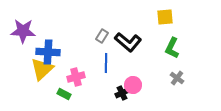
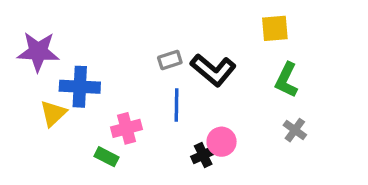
gray rectangle: (102, 36) -> (170, 60), turned 40
yellow triangle: (42, 69) -> (53, 113), moved, size x0.7

